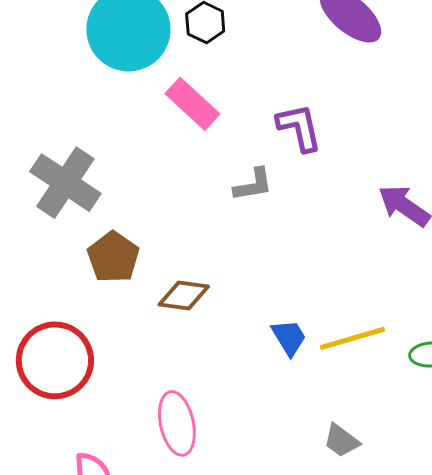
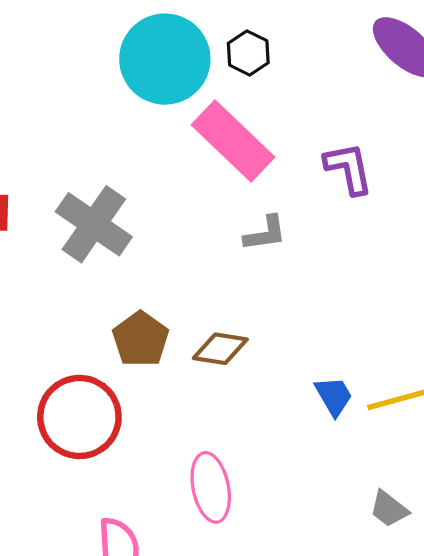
pink rectangle: (192, 104) -> (233, 141), size x1.4
gray L-shape: (253, 185) -> (265, 233), moved
brown pentagon: (113, 257) -> (141, 339), moved

